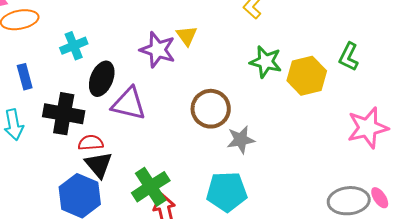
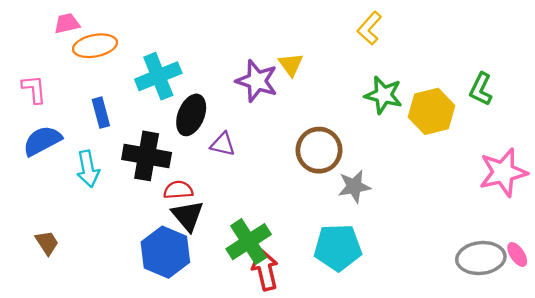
cyan cross: (74, 46) -> (158, 76), size x1.4
purple triangle: (129, 104) -> (223, 144), size x0.6

